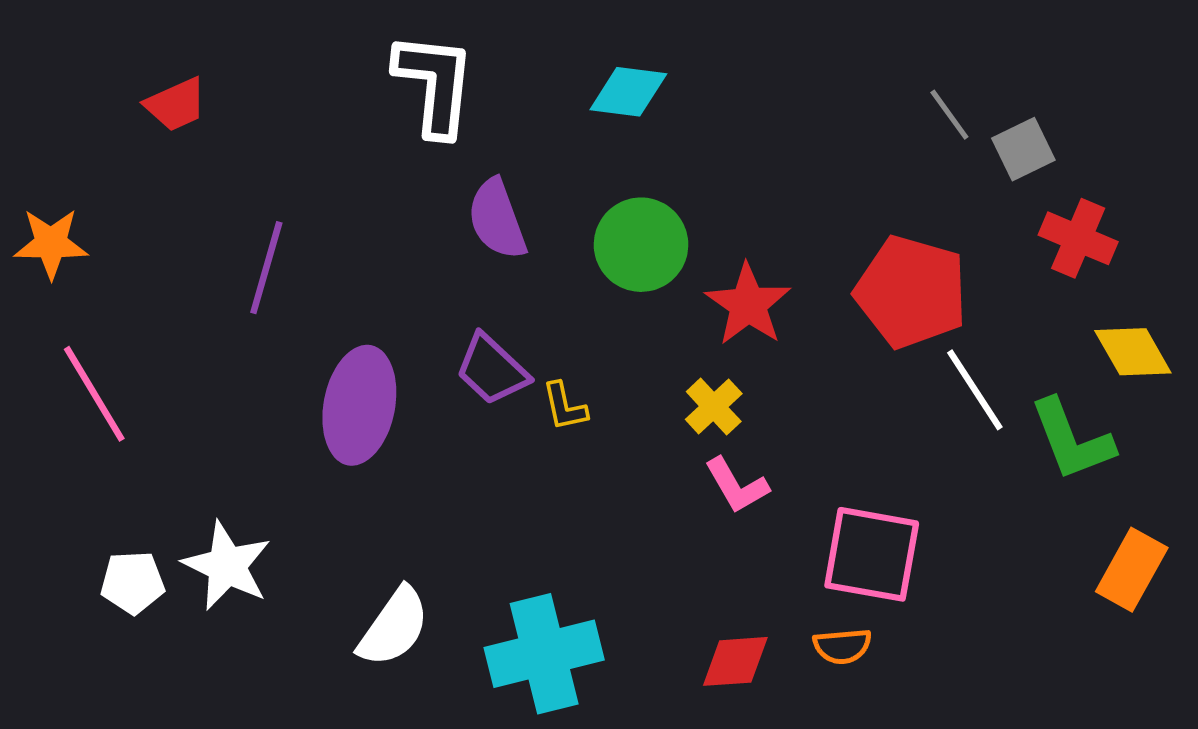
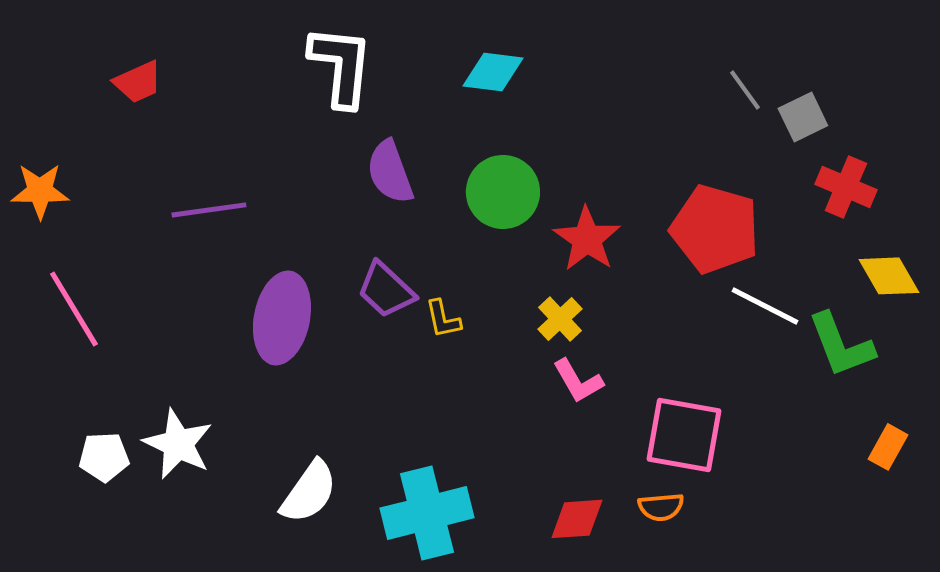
purple line: (266, 268) -> (209, 210), turned 66
white line: (975, 390) -> (765, 306), turned -30
orange rectangle: (1132, 570) -> (888, 447), size x0.7

